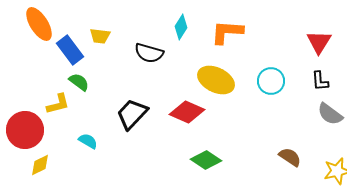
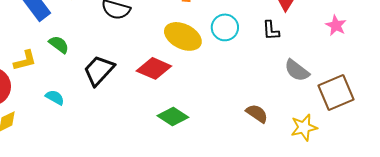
cyan circle: (271, 81) -> (225, 27), moved
black L-shape: (320, 81) -> (271, 30), moved
green semicircle: (79, 82) -> (59, 44), moved

